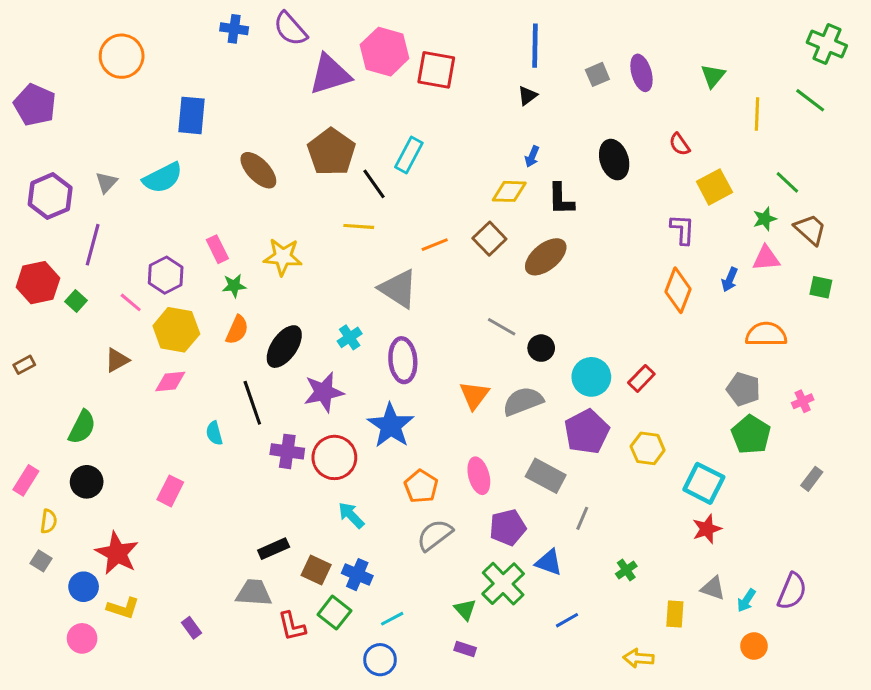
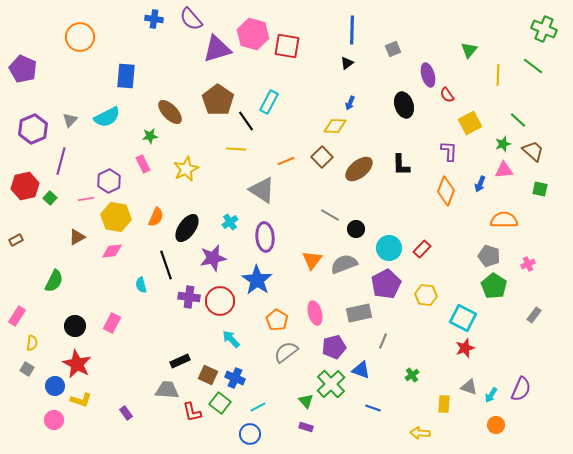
purple ellipse: (641, 73) -> (428, 75), moved
black L-shape: (561, 199) -> (401, 165), moved
yellow star: (283, 257) -> (186, 169), turned -30
green star: (234, 286) -> (150, 136), moved
pink line: (131, 302) -> (86, 199), turned -49
gray rectangle: (546, 476) -> (359, 313), turned -40
black circle: (87, 482) -> (75, 326), moved
blue line: (567, 620) -> (373, 408), turned 49

